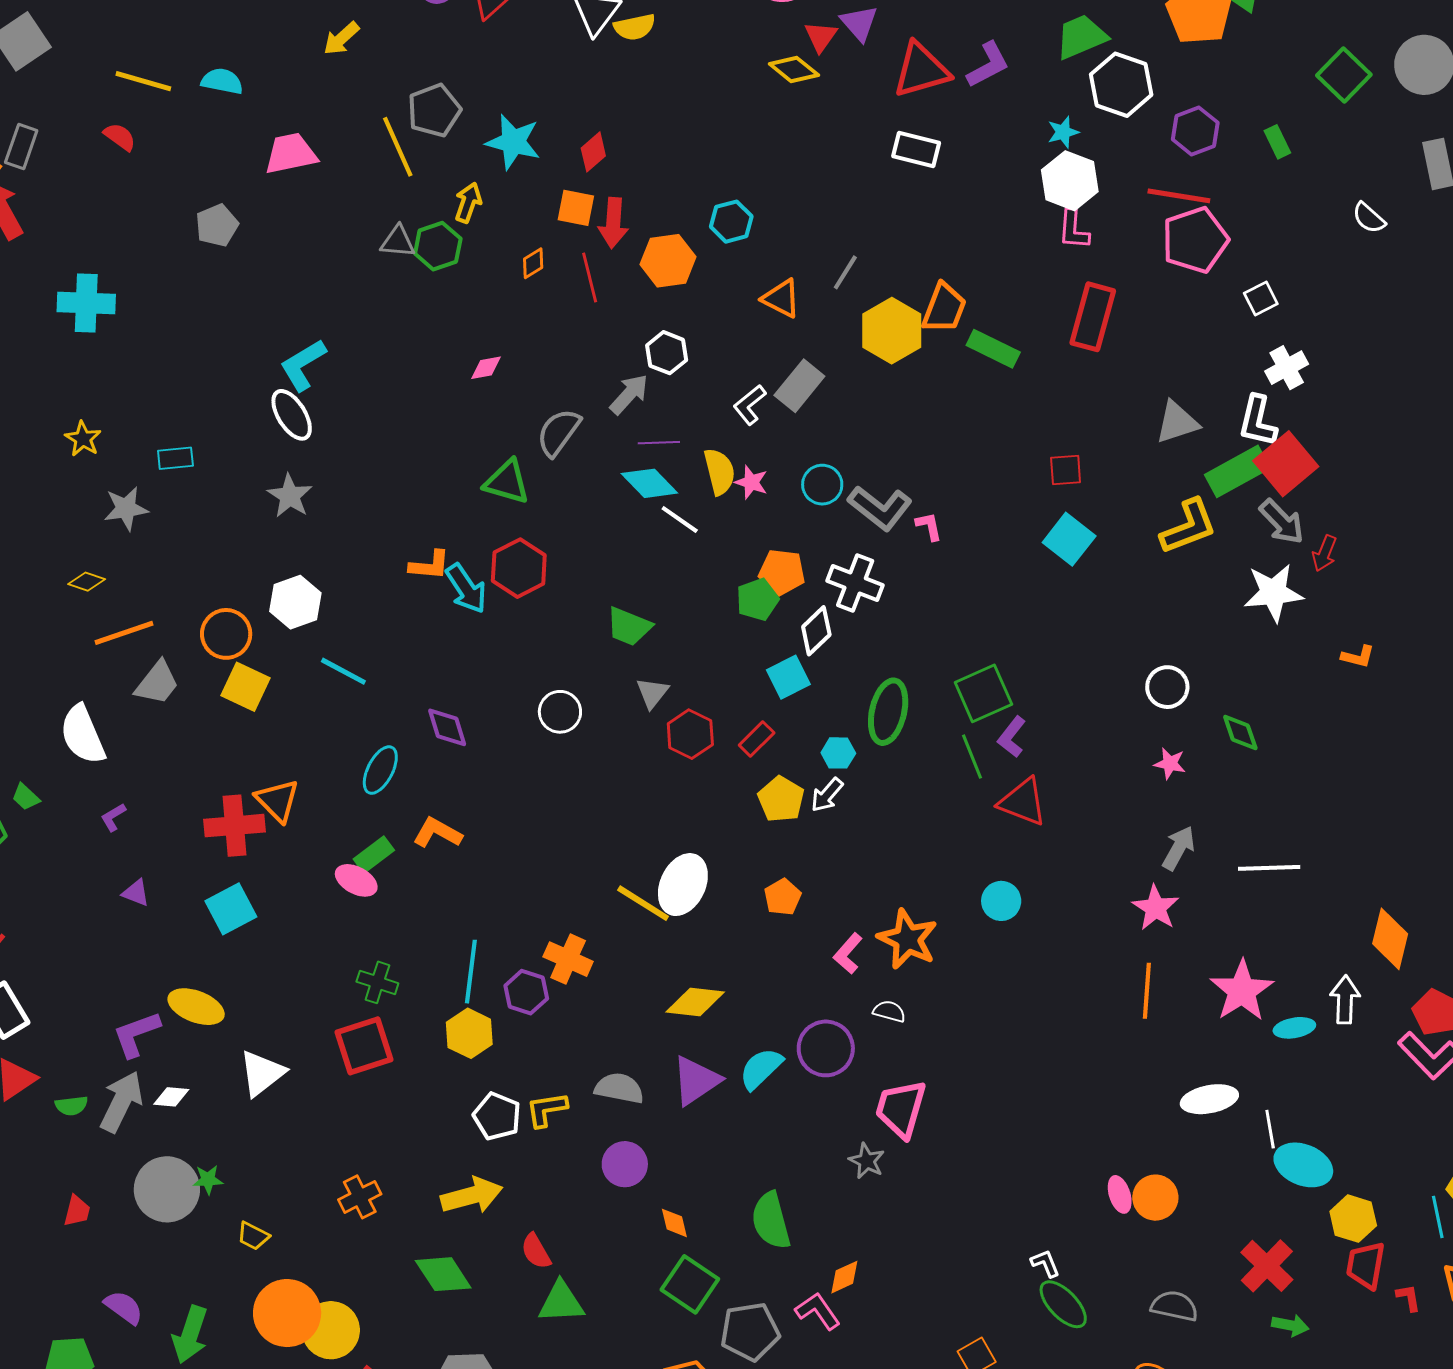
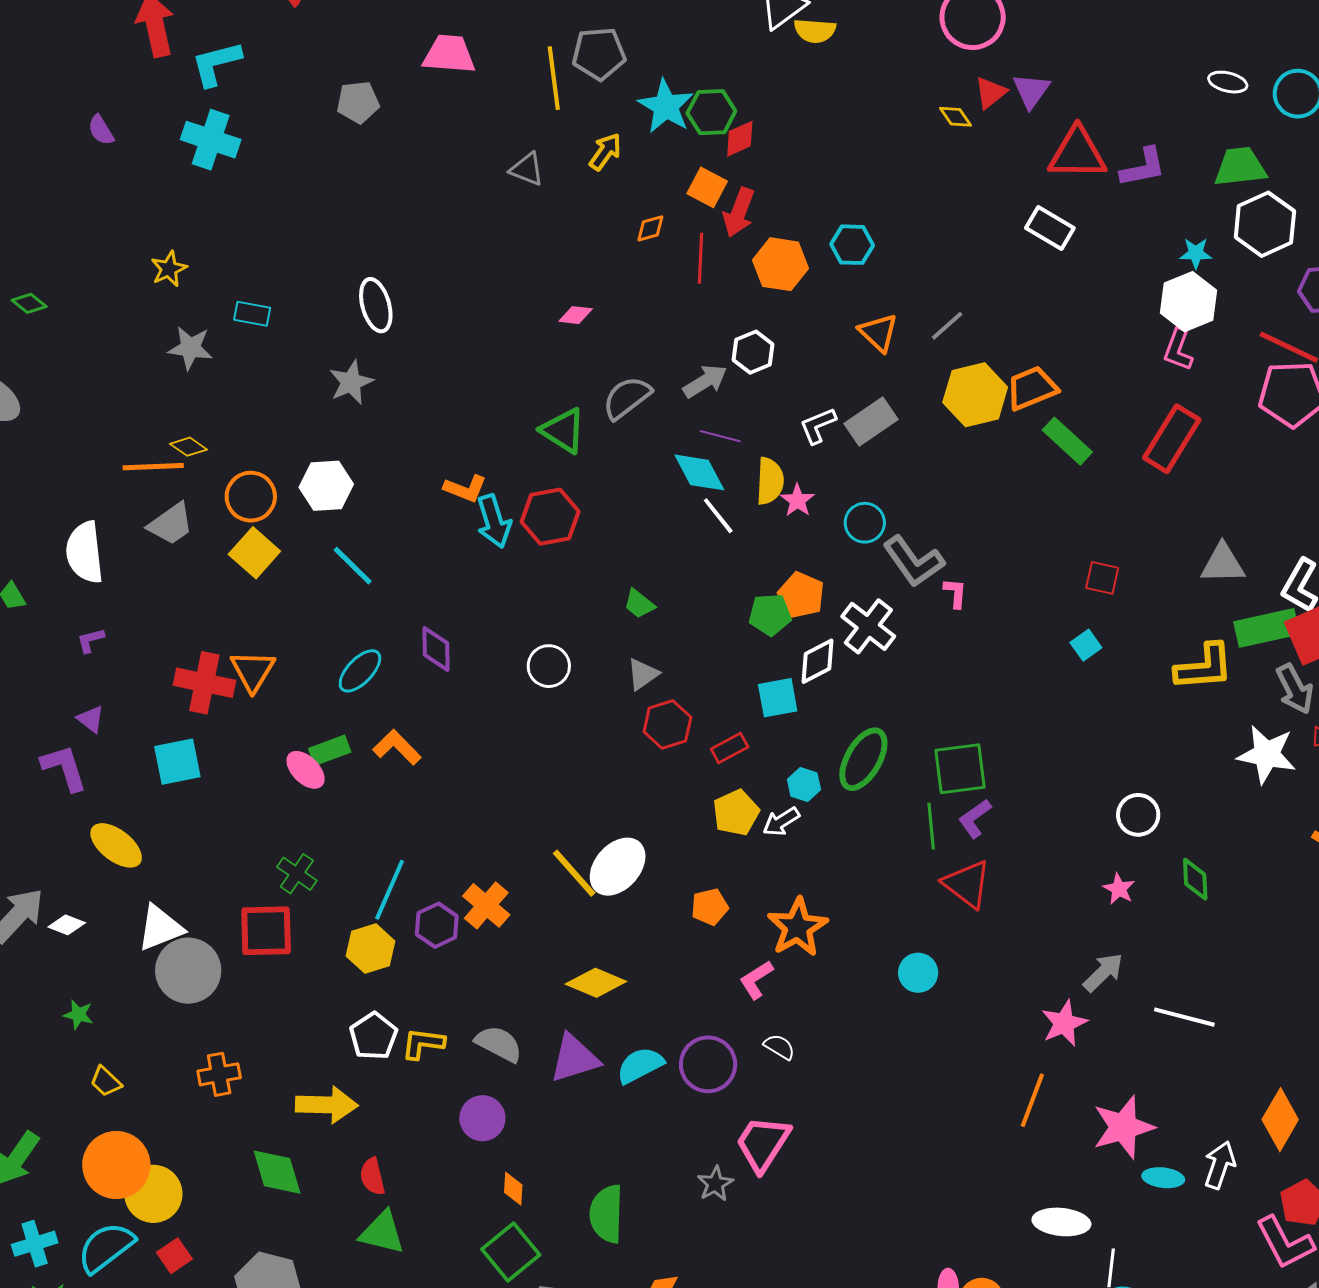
yellow diamond: (794, 70) -> (956, 117), size x0.7
green hexagon: (438, 246) -> (711, 112), moved
orange trapezoid: (944, 308) -> (1032, 388), turned -150
cyan L-shape: (303, 365) -> (216, 64), moved
cyan square: (1069, 539) -> (1086, 645), size x0.6
yellow diamond: (87, 582) -> (189, 447), moved
green trapezoid: (629, 627) -> (639, 604), size x0.7
orange star: (908, 939) -> (798, 927), moved
purple L-shape: (136, 1034) -> (64, 768), moved, turned 76
gray circle: (167, 1189) -> (188, 971), moved

